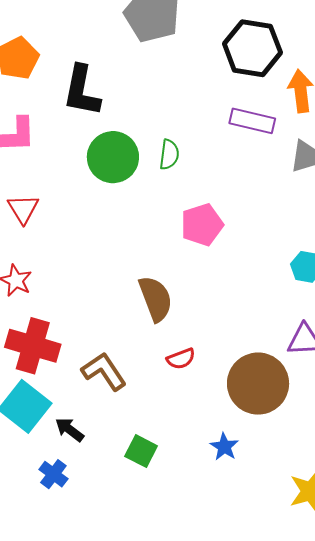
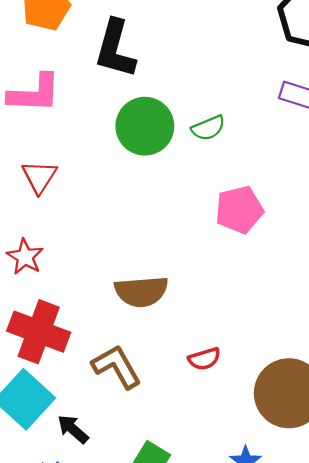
green semicircle: (169, 154) -> (208, 128), turned 56
brown semicircle: (156, 299) -> (141, 291), moved, turned 102

